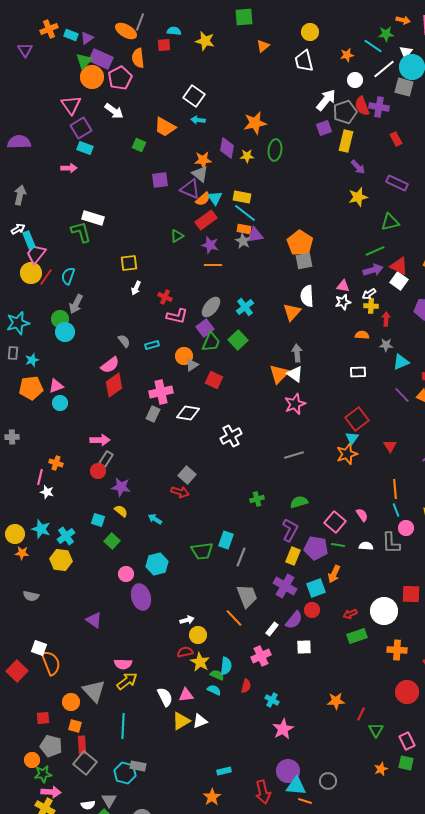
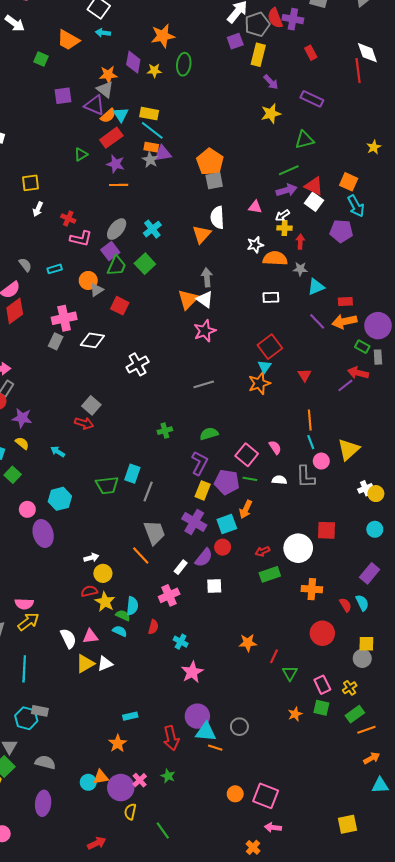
white star: (343, 302) -> (255, 245), moved
orange semicircle: (362, 335) -> (275, 258), size x1.6

